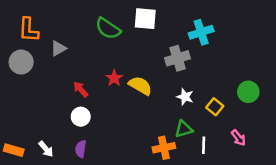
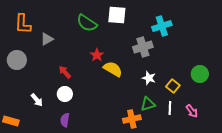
gray circle: (21, 62) -> (17, 60), moved
red star: (114, 78) -> (97, 55), moved
white line: (204, 145) -> (170, 108), moved
white arrow: (46, 149) -> (37, 100), moved

